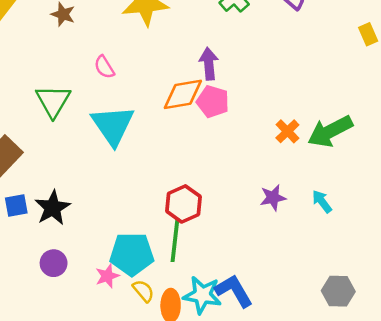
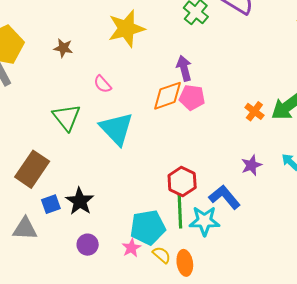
blue L-shape: (234, 291) -> (224, 197), moved
cyan star: (202, 295) -> (204, 221), moved

